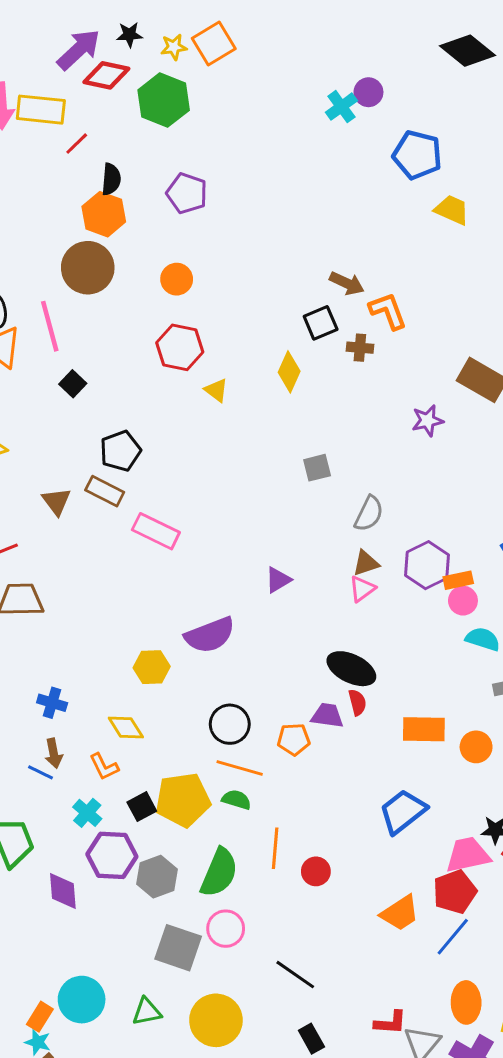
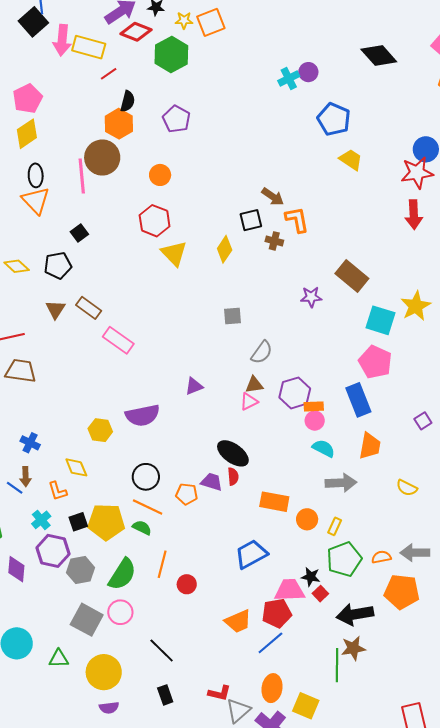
pink line: (50, 326) -> (82, 176), moved
yellow triangle: (216, 390) -> (174, 253), size x1.6
black pentagon: (120, 451) -> (58, 265), moved

